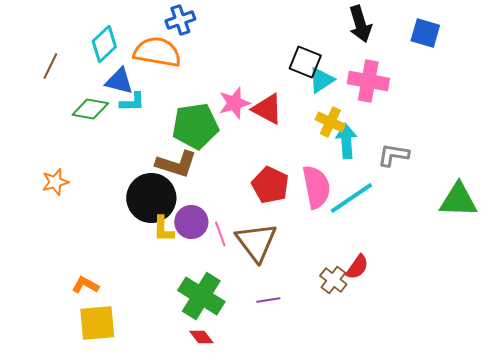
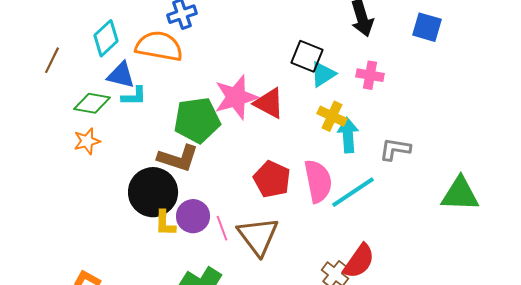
pink cross: (368, 81) -> (370, 75), size x0.7
pink star: (234, 103) -> (236, 97), size x1.4
orange star: (55, 182) -> (87, 141), moved
red semicircle: (357, 267) -> (359, 261), size x1.4

